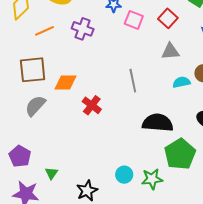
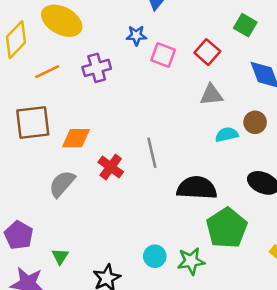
purple cross: (83, 29) -> (97, 68), turned -35
gray line: (133, 81) -> (152, 153), moved
gray semicircle: (35, 106) -> (62, 184), moved

